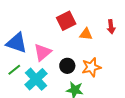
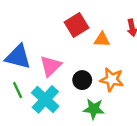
orange star: (91, 67) -> (112, 80), turned 30
green line: (14, 70) -> (18, 90), turned -72

